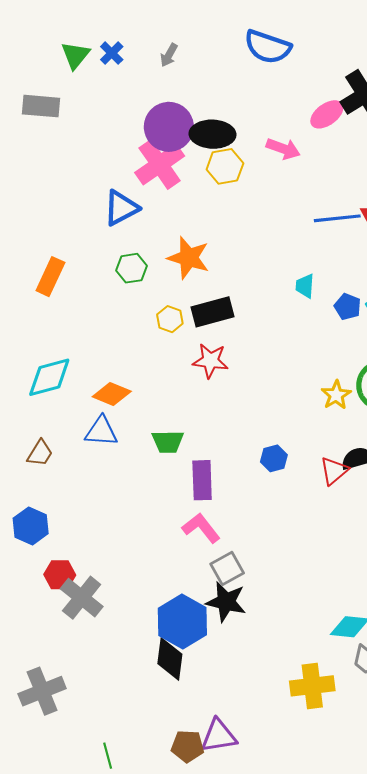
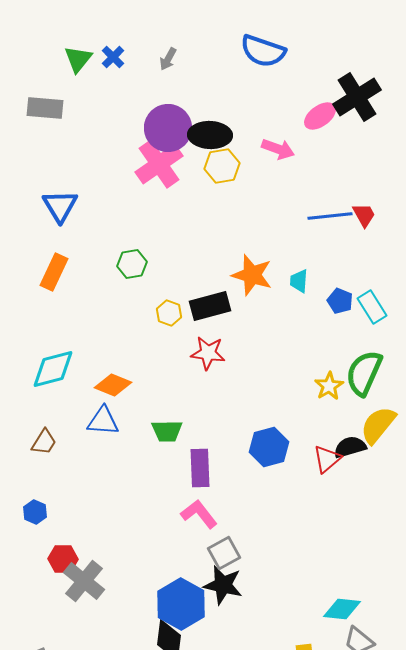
blue triangle: (121, 208) -> (60, 206), moved, turned -33
orange star: (189, 258) -> (252, 275), moved
blue hexagon: (274, 458) -> (269, 447), size x1.5
blue hexagon: (31, 526) -> (35, 512), size x0.7

